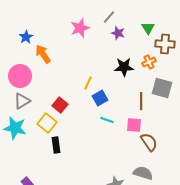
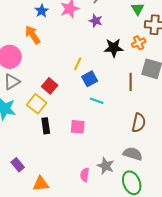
purple star: (118, 33) -> (96, 21), moved
blue star: (26, 37) -> (42, 11), moved
pink square: (134, 125) -> (78, 127), moved
brown semicircle: (149, 142) -> (139, 123), turned 48

